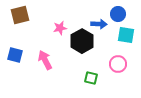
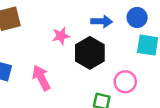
blue arrow: (99, 24) -> (102, 21), moved
pink circle: (118, 64) -> (125, 82), moved

